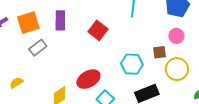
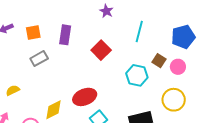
orange square: (28, 23) -> (33, 33), size x0.7
brown square: (160, 52) -> (159, 61), moved, turned 32
cyan hexagon: (132, 64) -> (137, 75), moved

